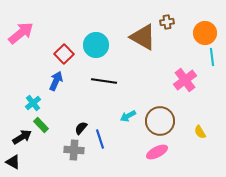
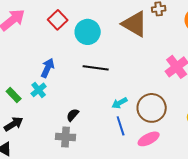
red square: (64, 54) -> (58, 20), moved
cyan cross: (33, 103) -> (39, 90), moved
green rectangle: (41, 125) -> (14, 95), moved
blue line: (100, 139) -> (121, 126), moved

